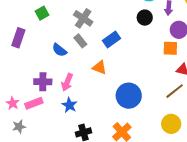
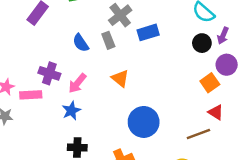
black circle: (145, 18) -> (202, 43), moved
blue rectangle: (112, 39) -> (148, 32), moved
orange square: (170, 48) -> (210, 83), turned 35

